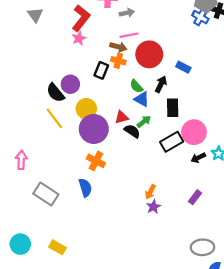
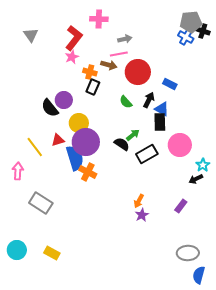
gray arrow: (127, 13) -> (125, 39), moved
orange cross: (118, 61) -> (90, 72), moved
blue triangle: (142, 99) -> (162, 109), moved
red triangle: (122, 117) -> (58, 140), moved
yellow line: (54, 118) -> (35, 147), moved
black rectangle: (172, 142) -> (147, 154), moved
black arrow: (198, 158) -> (196, 179), moved
blue semicircle: (85, 188) -> (75, 158), moved, size x1.4

